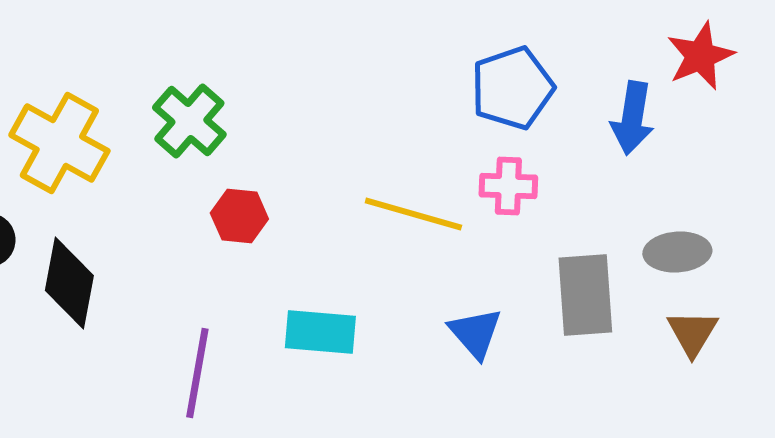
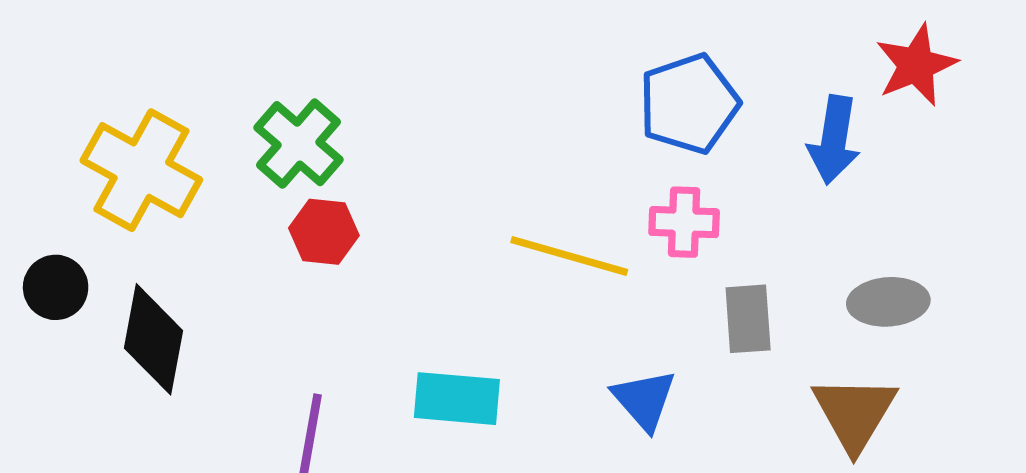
red hexagon: (239, 216) -> (324, 232), moved
gray rectangle: (585, 295) -> (748, 319), moved, size x0.7
brown triangle: (692, 333) -> (854, 413), moved, size x1.4

